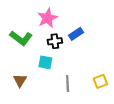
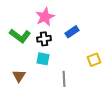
black cross: (55, 41) -> (44, 39), moved
yellow square: (100, 81) -> (94, 60), moved

